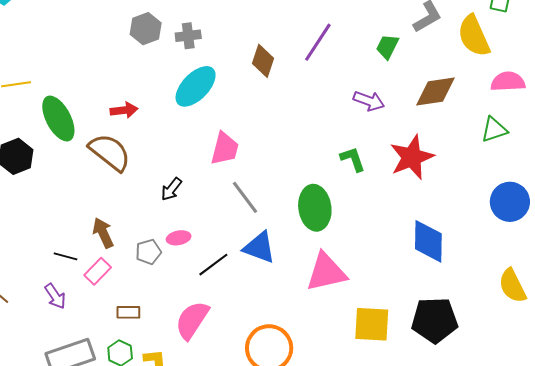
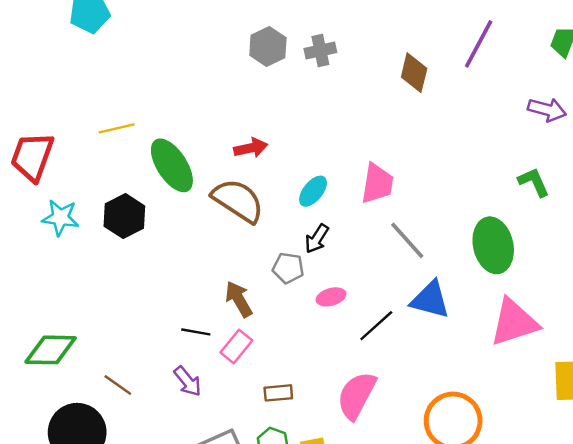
cyan ellipse: (196, 86) -> (313, 191), moved, size x0.6
gray pentagon: (148, 252) -> (288, 268), moved, turned 30

